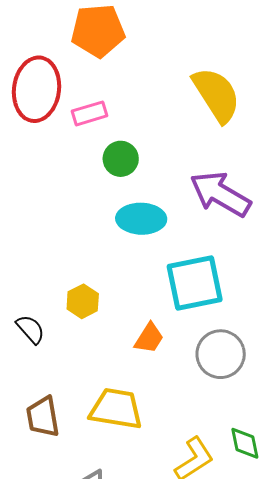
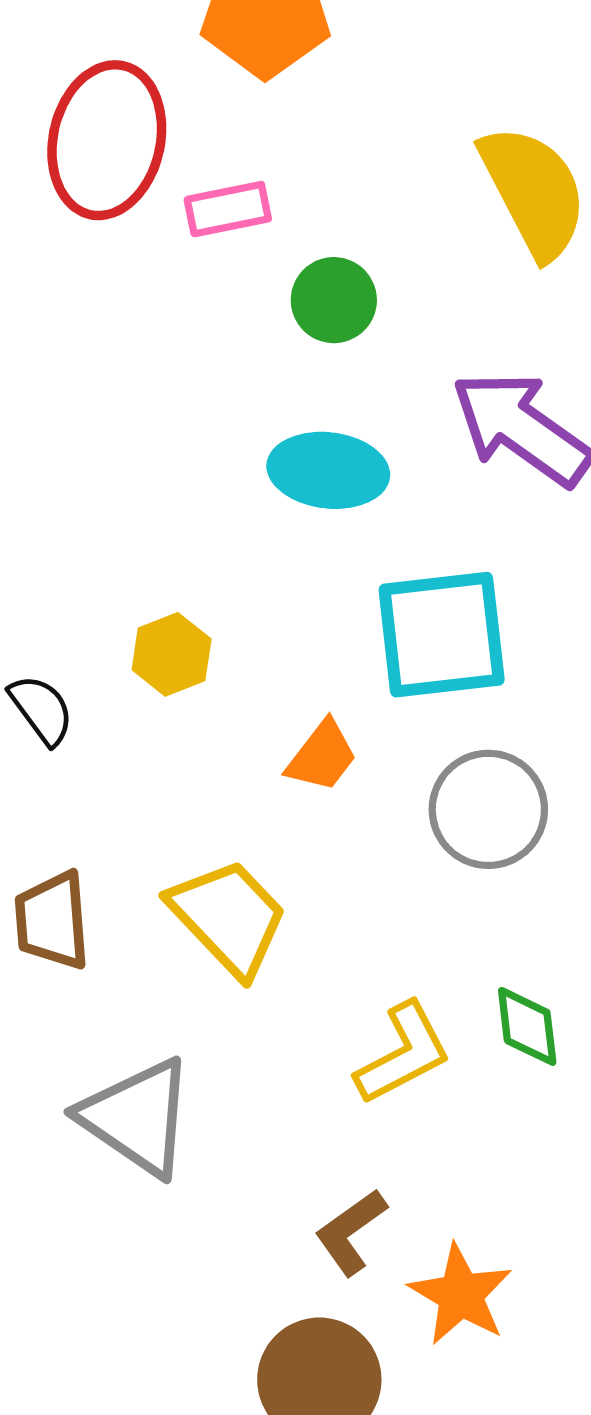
green circle: (121, 159) -> (334, 300), moved
yellow trapezoid: (116, 409) -> (228, 917), turned 32

